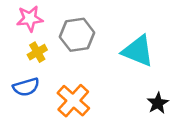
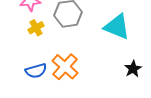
blue semicircle: (26, 87) -> (36, 71), moved

